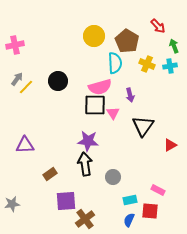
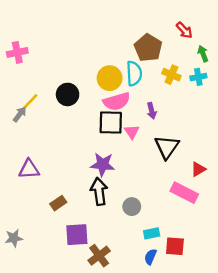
yellow circle: (94, 36) -> (110, 78), moved
gray arrow: (17, 79) -> (20, 114), moved
pink rectangle: (158, 190) -> (184, 193), moved, size x1.6

